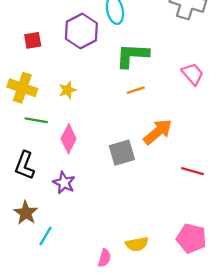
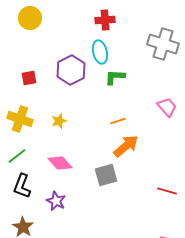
green L-shape: (132, 55) -> (115, 77), moved, size x0.7
green line: (36, 120) -> (17, 156), moved, turned -48
orange arrow: (158, 132) -> (126, 146), moved
pink diamond: (69, 139) -> (60, 163), turned -70

